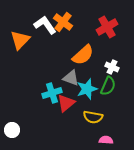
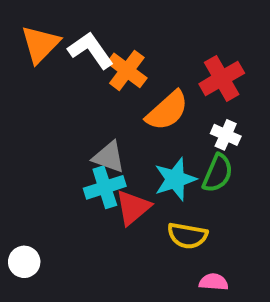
orange cross: (63, 22) -> (127, 70), moved
red cross: (107, 27) -> (222, 78), moved
orange triangle: (20, 40) -> (40, 44), moved
gray triangle: (71, 78) -> (109, 157), moved

